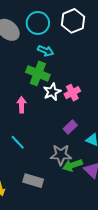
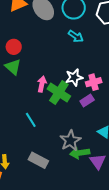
green cross: (38, 73) -> (59, 92), moved
purple rectangle: (70, 127) -> (87, 100), moved
gray star: (61, 155) -> (70, 141), turned 30

